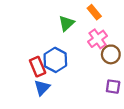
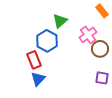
orange rectangle: (94, 12) -> (102, 11), moved
blue hexagon: (55, 60) -> (47, 41), moved

